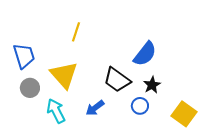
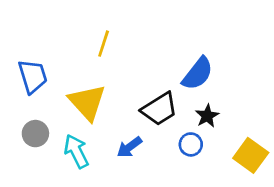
black trapezoid: (117, 80) -> (159, 109), turned -68
gray circle: (30, 88) -> (35, 134), moved

